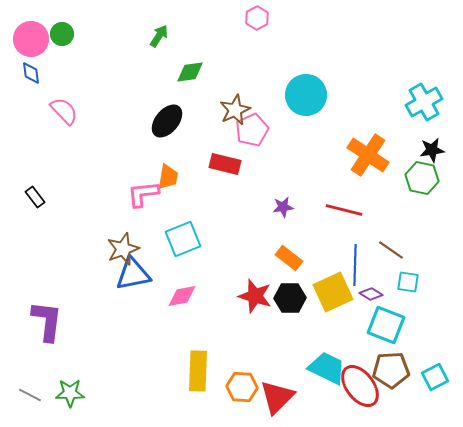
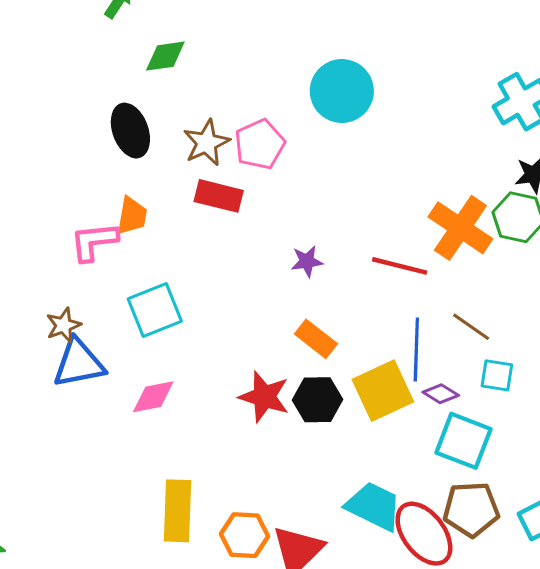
brown star: (235, 110) -> (206, 143), moved
black ellipse: (167, 121) -> (130, 131), turned -60
orange cross: (368, 155) -> (460, 228), moved
brown star: (123, 249) -> (63, 325), size x0.7

